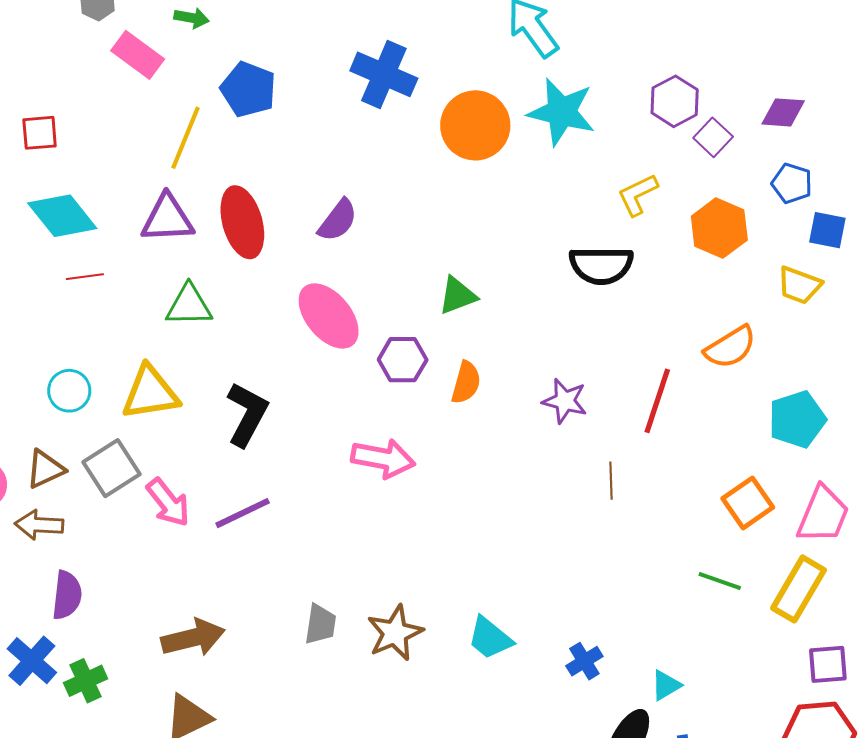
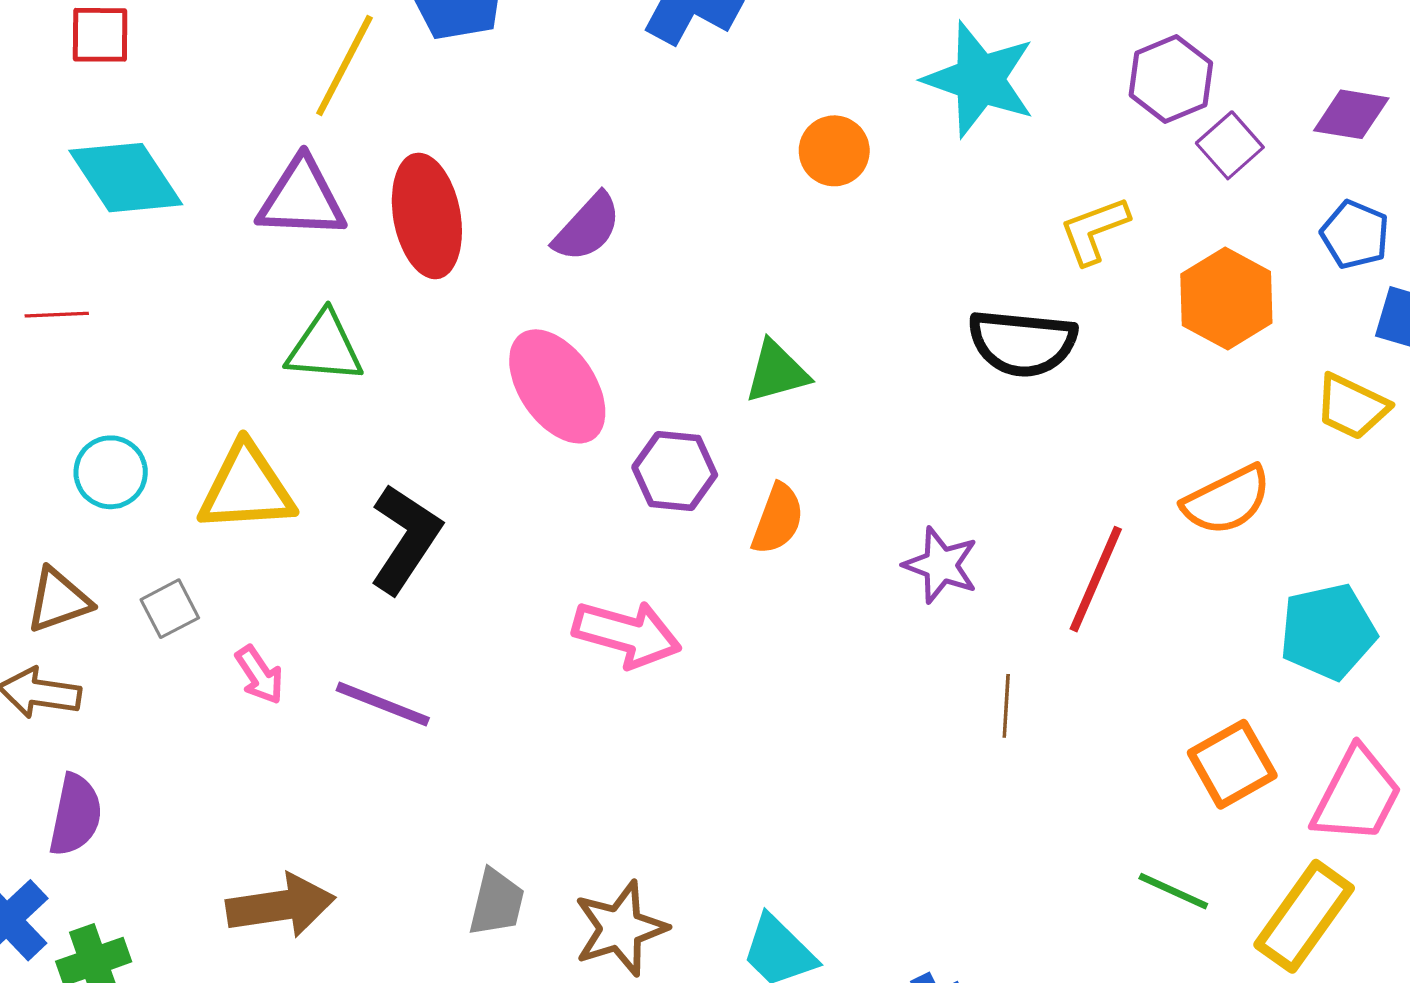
orange circle: (475, 125) -> (834, 151), moved, size x0.6
red line: (85, 277) -> (57, 315), moved
gray square: (112, 468) -> (170, 609), size x0.6
pink arrow: (168, 502) -> (260, 675), size x0.7
purple line: (243, 513) -> (383, 704), turned 42

